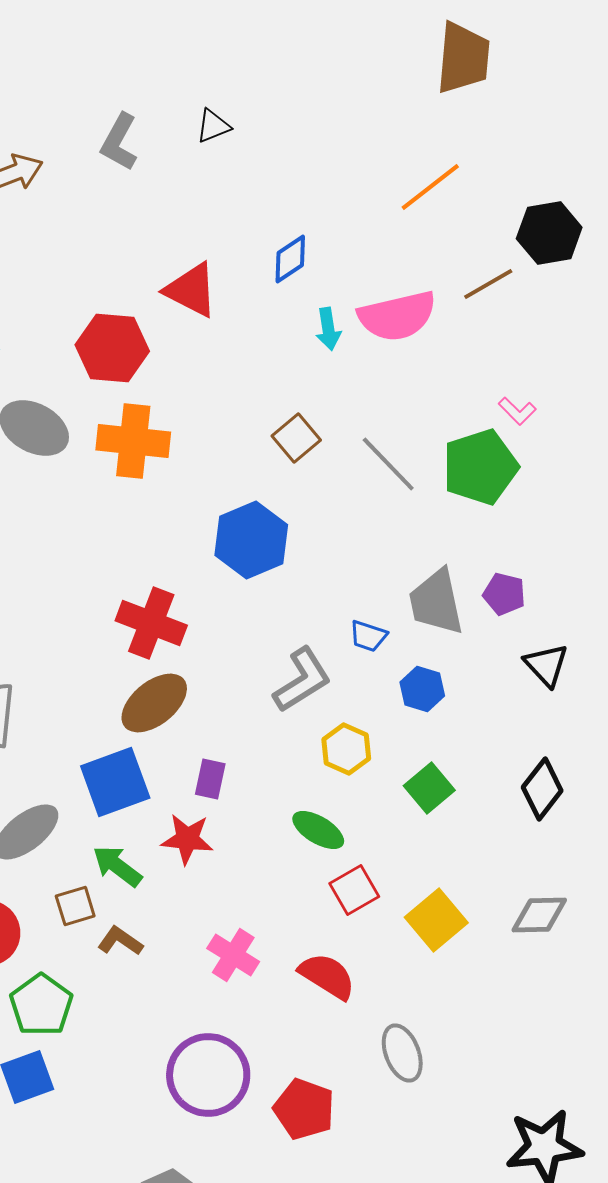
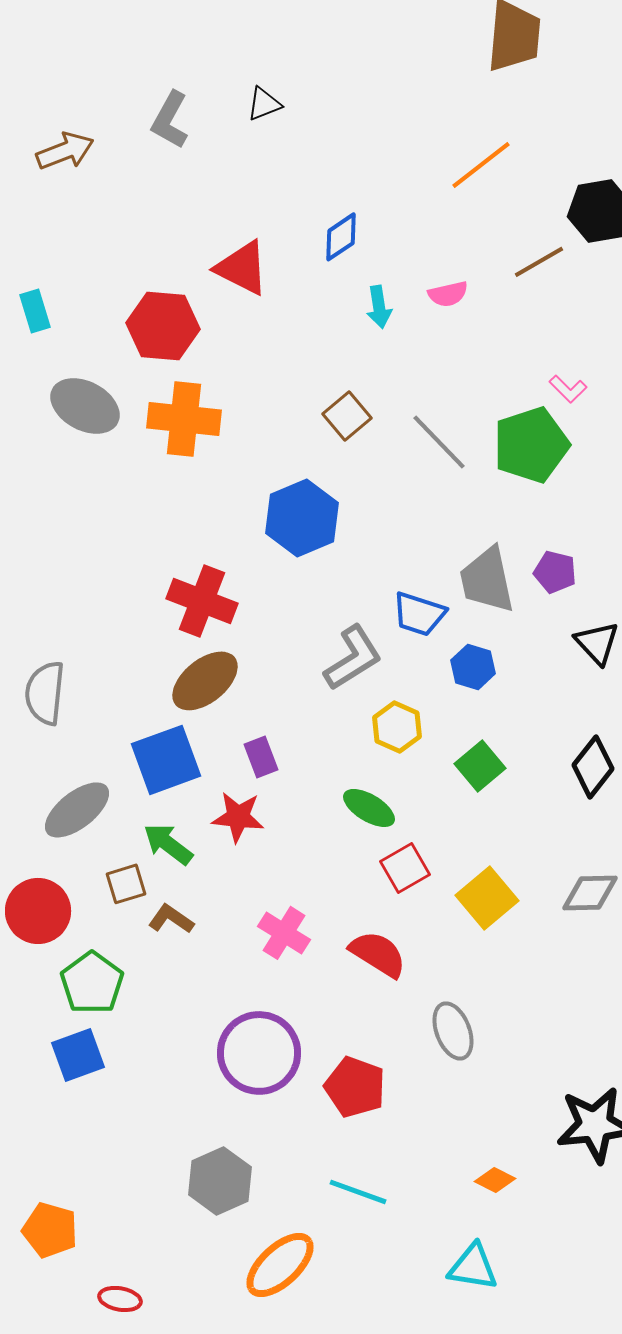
pink semicircle: (397, 316) -> (448, 294), size x0.5
blue trapezoid: (368, 636) -> (419, 614), size x1.4
purple rectangle: (210, 779) -> (261, 757), turned -33

